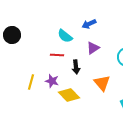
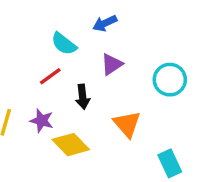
red line: (57, 55) -> (50, 76), turned -40

